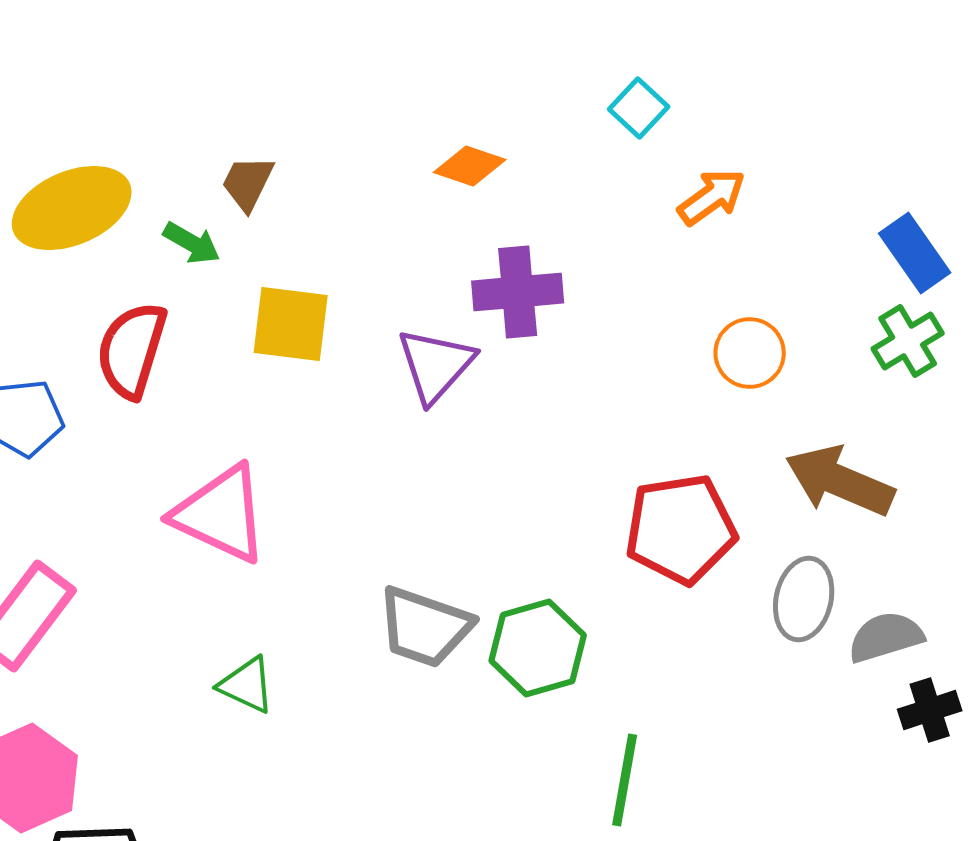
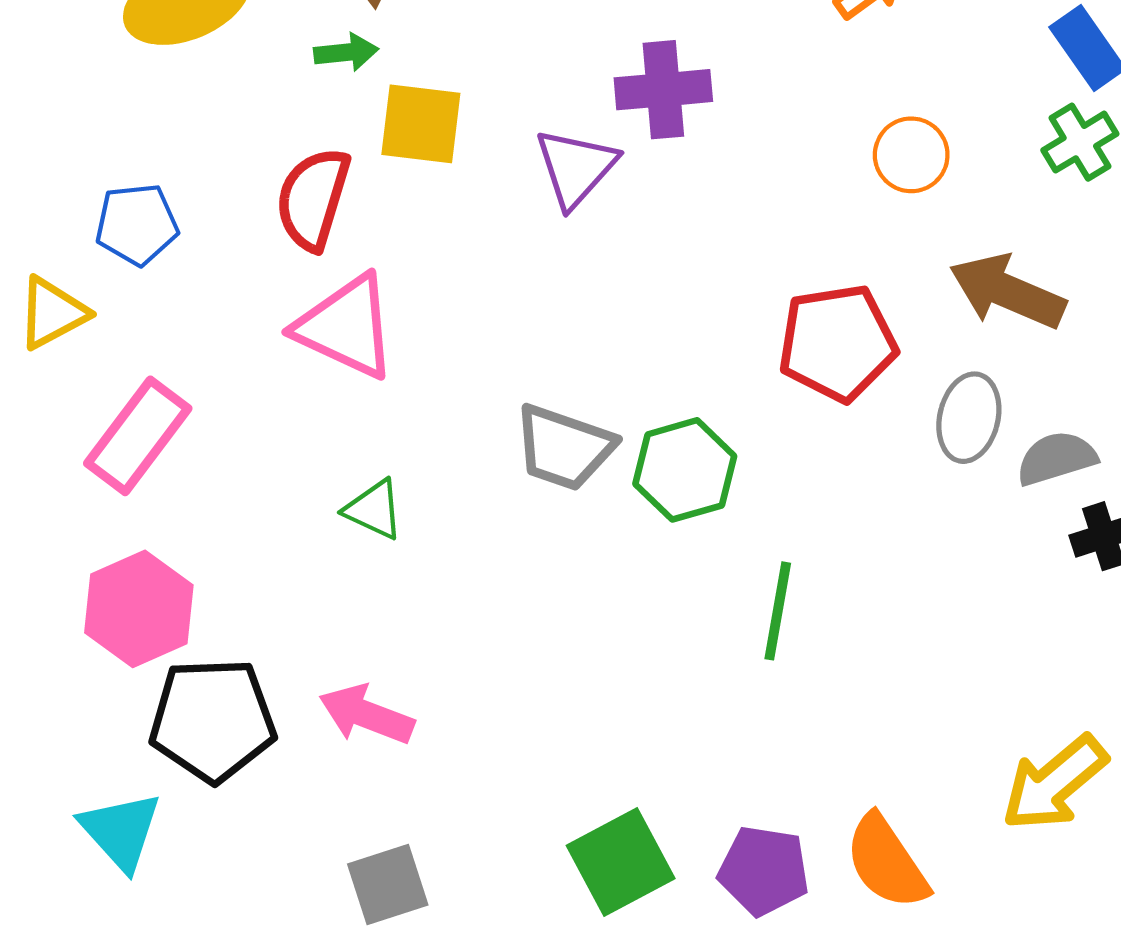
green arrow: (192, 243) -> (346, 52), moved, turned -36
red semicircle: (132, 350) -> (313, 199), moved

